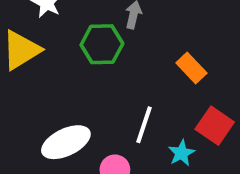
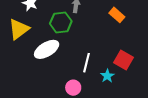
orange rectangle: (191, 68) -> (117, 15), moved
white ellipse: (66, 142) -> (47, 49), moved

